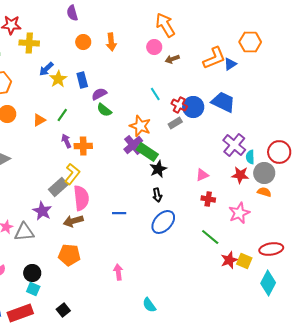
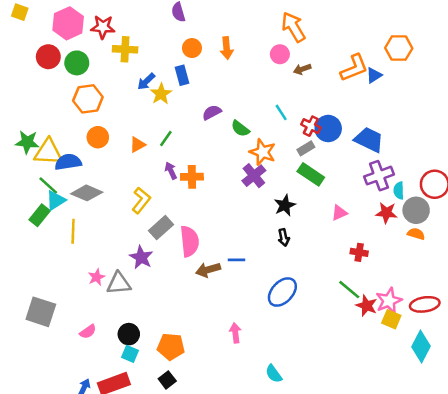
blue rectangle: (82, 80) -> (182, 75), moved
blue trapezoid: (223, 102) -> (369, 140), moved
green semicircle: (104, 110) -> (240, 129), moved
purple cross: (234, 145) -> (379, 176), turned 30
green rectangle: (147, 152) -> (311, 174), moved
yellow L-shape: (72, 174) -> (141, 200), moved
red cross: (208, 199) -> (359, 252), moved
pink star: (239, 213) -> (389, 301), moved
brown arrow: (73, 221) -> (208, 270), moved
blue ellipse: (163, 222) -> (282, 292), moved
orange pentagon: (69, 255) -> (171, 346), moved
red star: (229, 260) -> (367, 306), moved, turned -30

